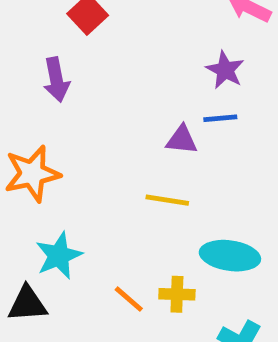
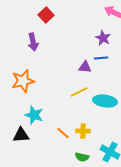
yellow line: (167, 200) -> (79, 92), turned -36
cyan star: (59, 256) -> (34, 115), turned -30
cyan ellipse: (230, 256) -> (105, 101), moved

